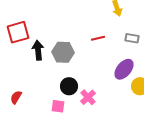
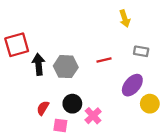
red line: (98, 38) -> (104, 60), moved
red semicircle: (16, 97) -> (43, 108), moved

